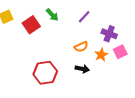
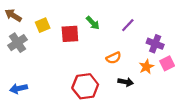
red square: (31, 25) -> (70, 34), turned 30
orange semicircle: (81, 47) -> (114, 58), moved

